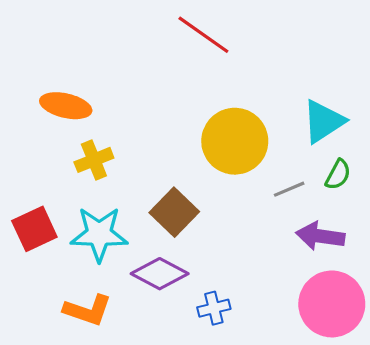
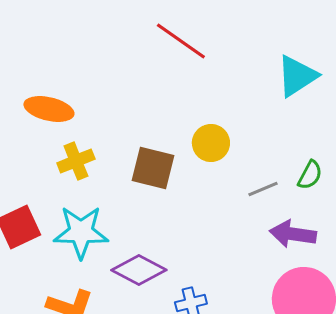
cyan triangle: (323, 121) -> (297, 76), moved
yellow circle: (235, 141) -> (211, 143), size x0.6
brown square: (174, 212) -> (153, 168), moved, turned -30

